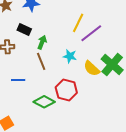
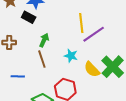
yellow line: (78, 23) -> (81, 23), turned -36
black rectangle: (24, 29) -> (29, 17), moved

